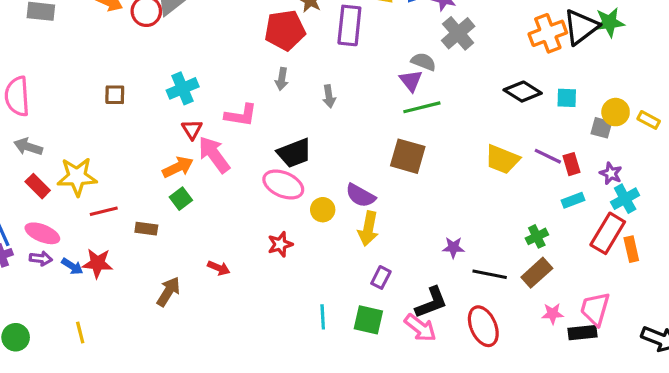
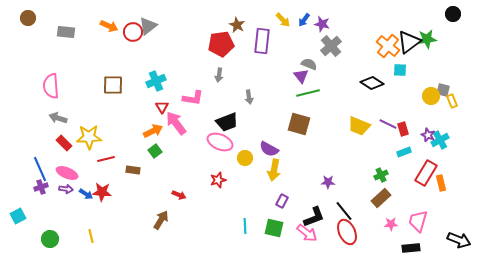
orange cross: (548, 33) -> (388, 46), turned -30
brown square: (115, 95) -> (113, 85), size x1.5
gray arrow: (329, 96) -> (249, 97), moved
cyan square: (567, 98) -> (400, 70), moved
yellow rectangle: (649, 120) -> (452, 101), turned 40
gray square: (601, 128) -> (443, 90), moved
cyan cross: (625, 199) -> (440, 140), moved
black line: (490, 274) -> (344, 211), moved, turned 40
brown arrow: (168, 292) -> (161, 220), moved
black rectangle: (582, 333) -> (411, 248), moved

